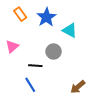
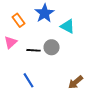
orange rectangle: (20, 14) -> (18, 20), moved
black line: (35, 66) -> (34, 50), moved

